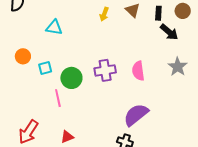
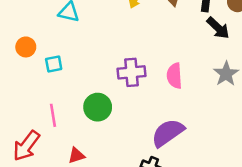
green circle: (71, 78) -> (98, 107), moved
pink line: (58, 98) -> (53, 115), moved

